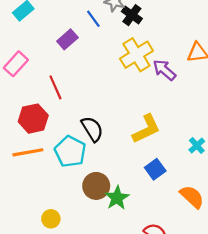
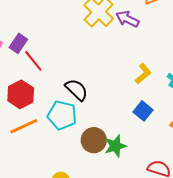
purple rectangle: (67, 39) -> (18, 43), moved
yellow L-shape: (146, 129) -> (143, 74), moved, size x0.7
green star: (117, 198) -> (115, 146), turned 30

